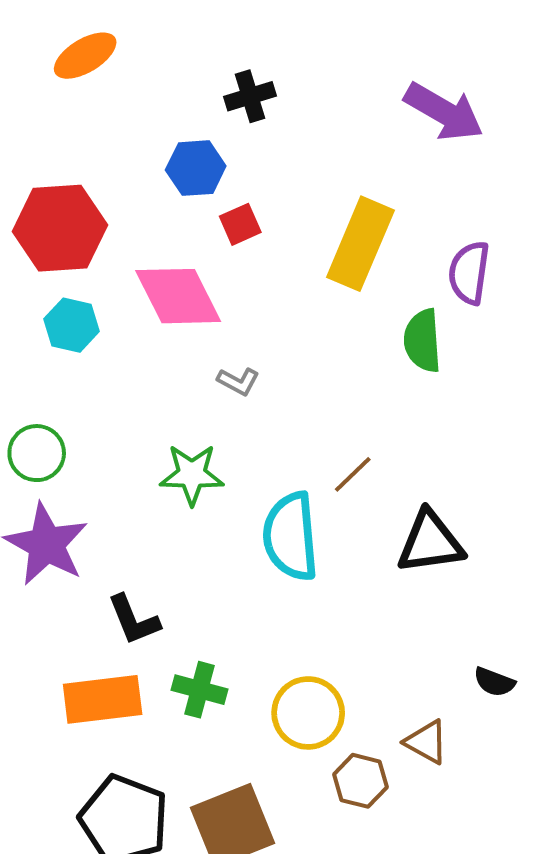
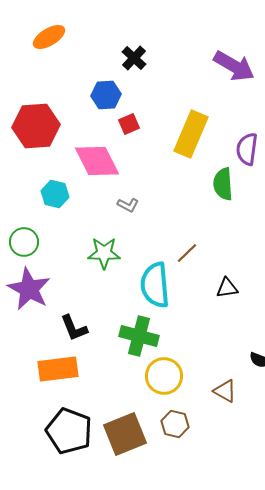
black cross: (250, 96) -> (134, 58), turned -30
cyan hexagon: (72, 325) -> (55, 194), moved
black triangle: (430, 542) -> (227, 288), size x0.6
green cross: (200, 690) -> (139, 336), moved, size x1.4
brown hexagon: (360, 781) -> (175, 424), moved

